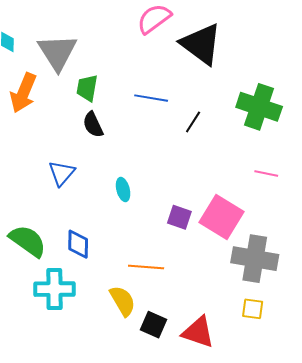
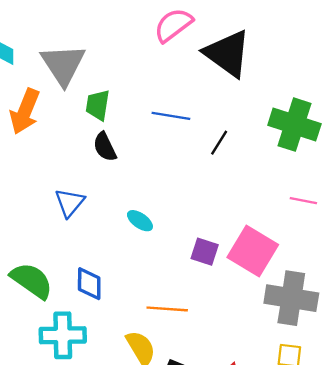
cyan ellipse: (123, 189) -> (140, 221), turned -40

